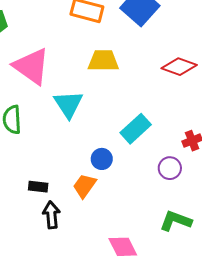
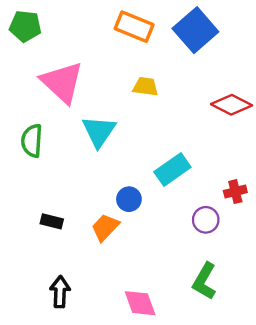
yellow trapezoid: (103, 61) -> (146, 87), size x0.7
black arrow: (51, 215) -> (60, 292), moved
green L-shape: (176, 221) -> (204, 281), turned -88

